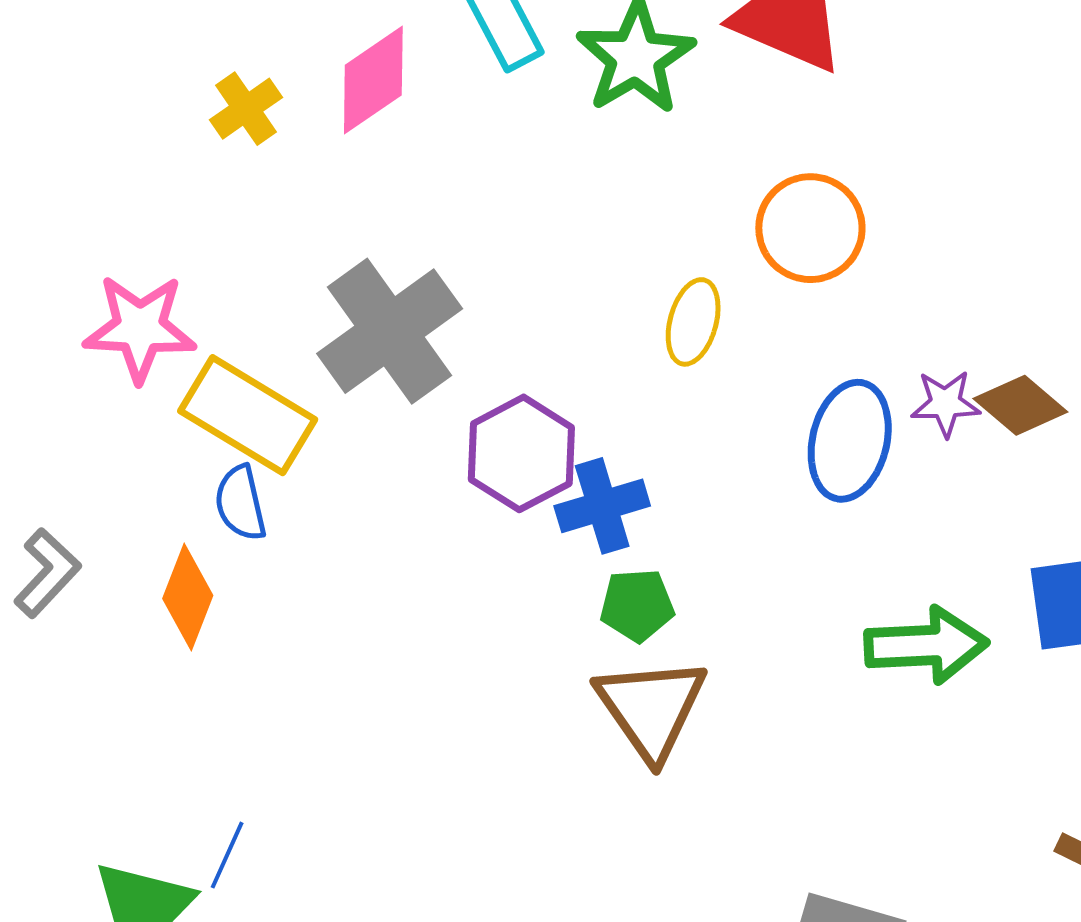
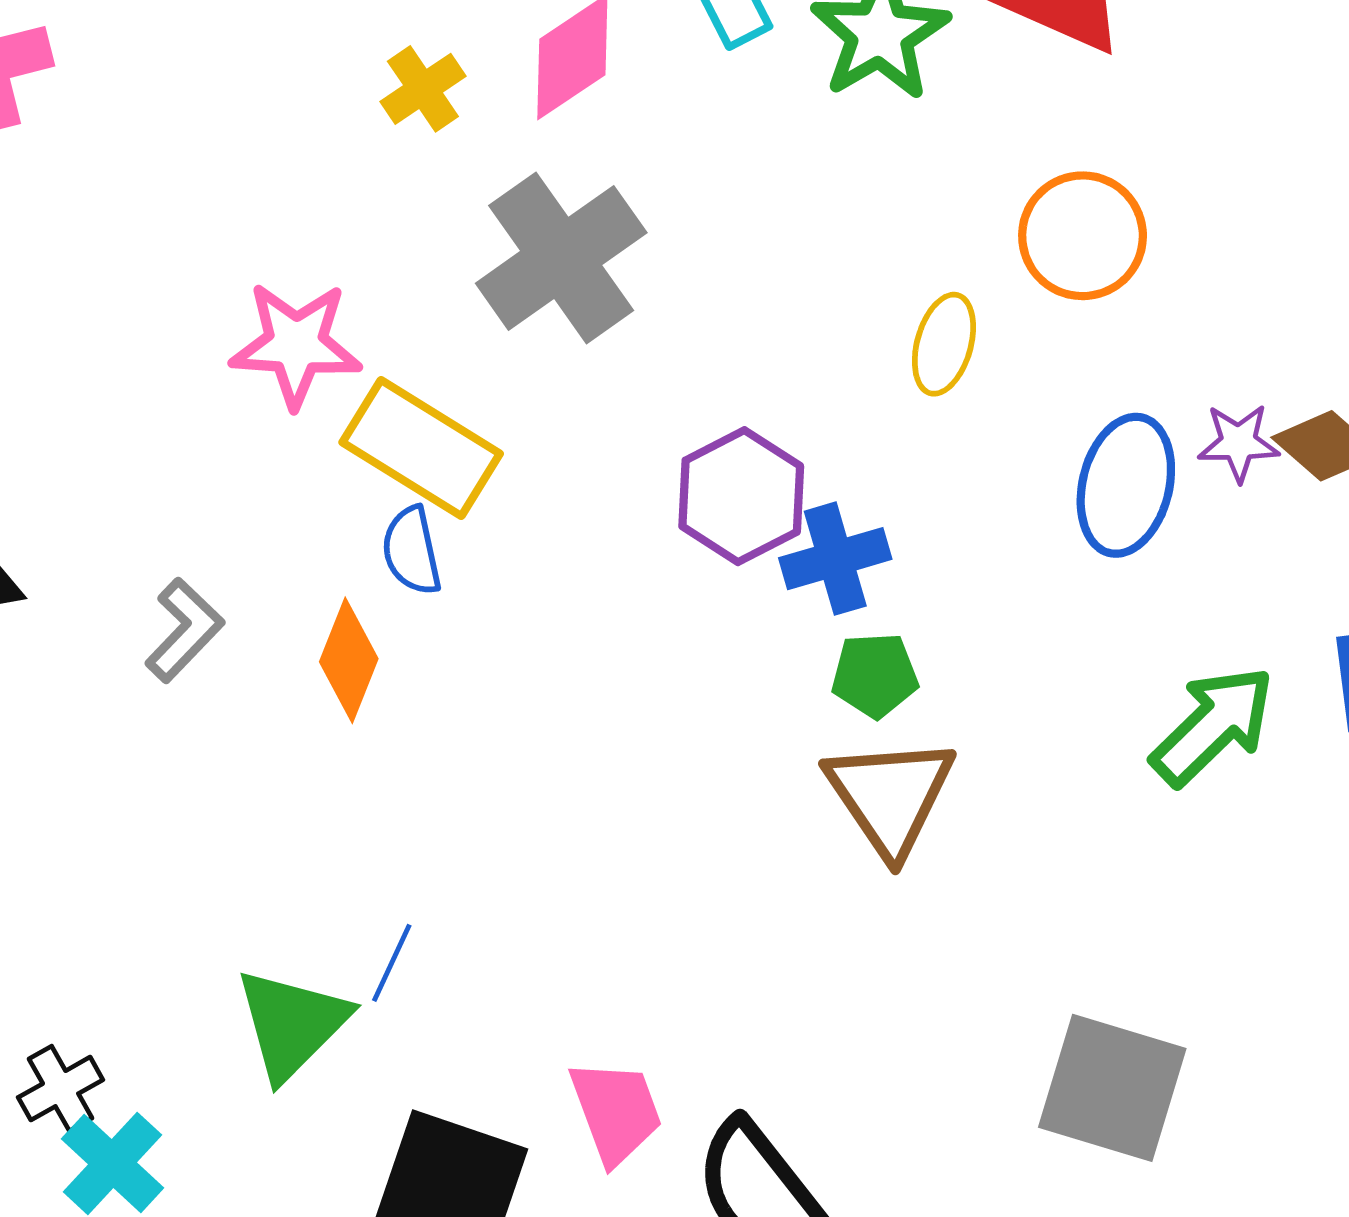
gray cross: (390, 331) -> (561, 258), moved
green arrow: (926, 645) -> (1213, 726), turned -42

